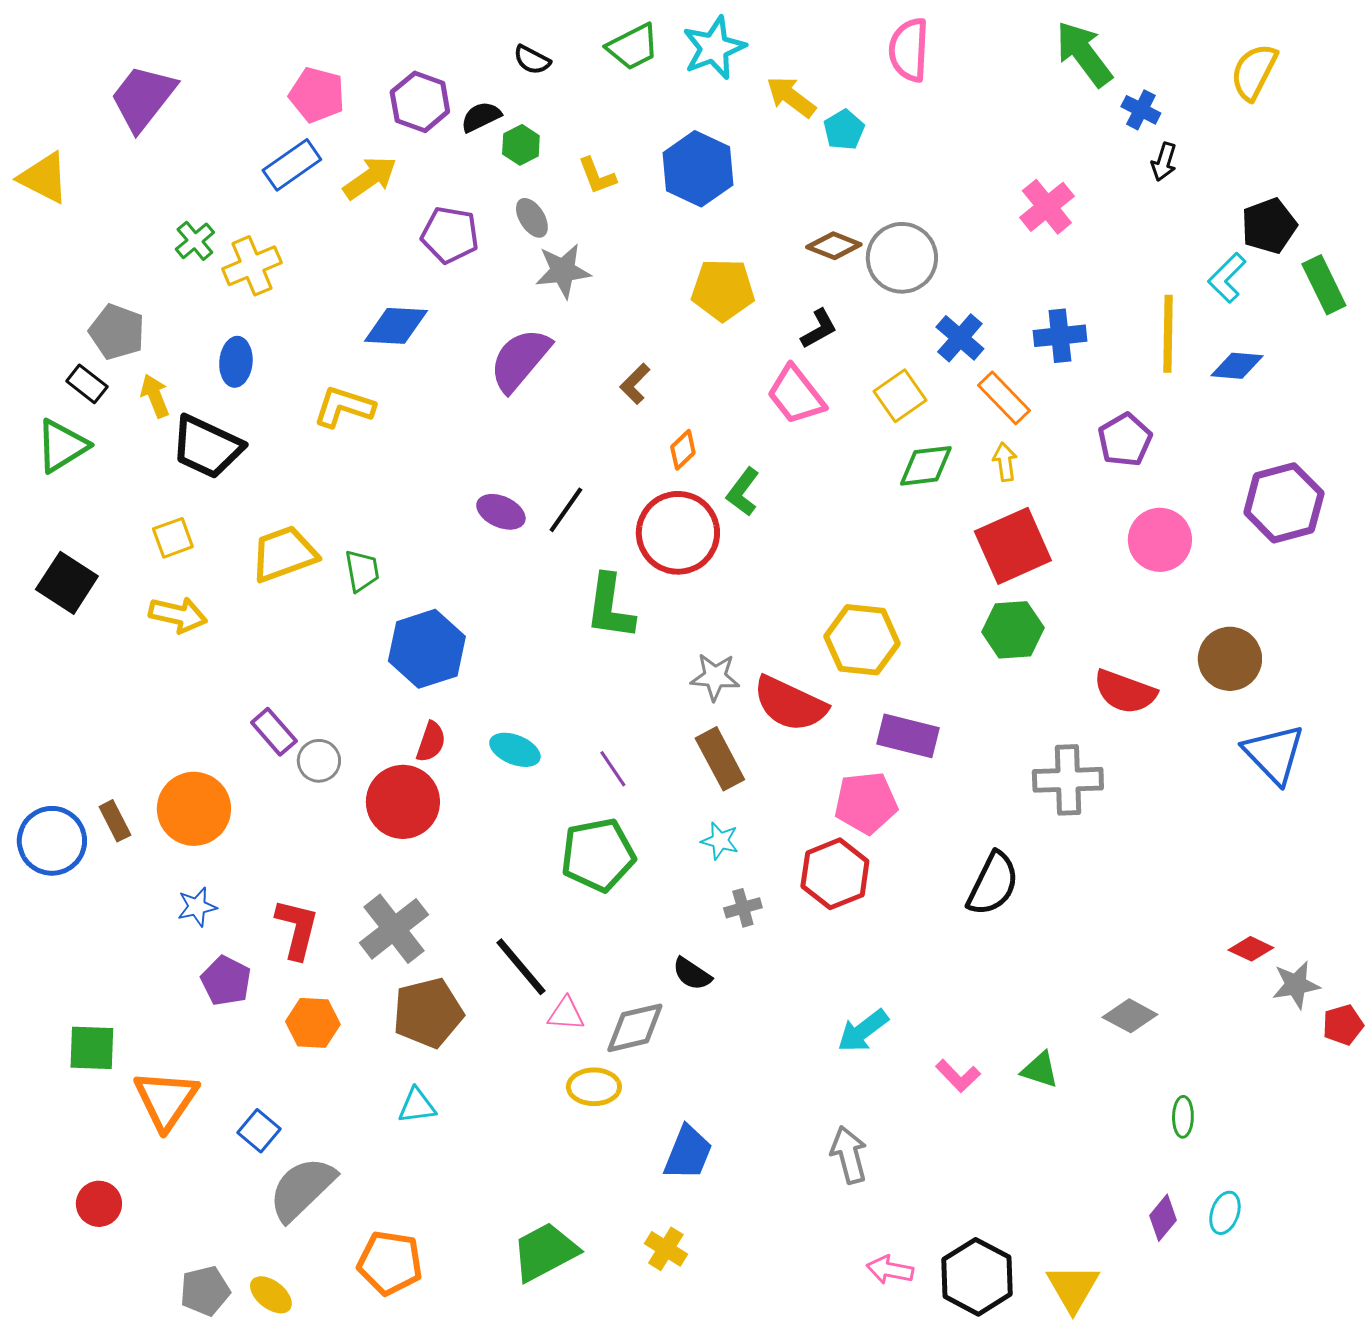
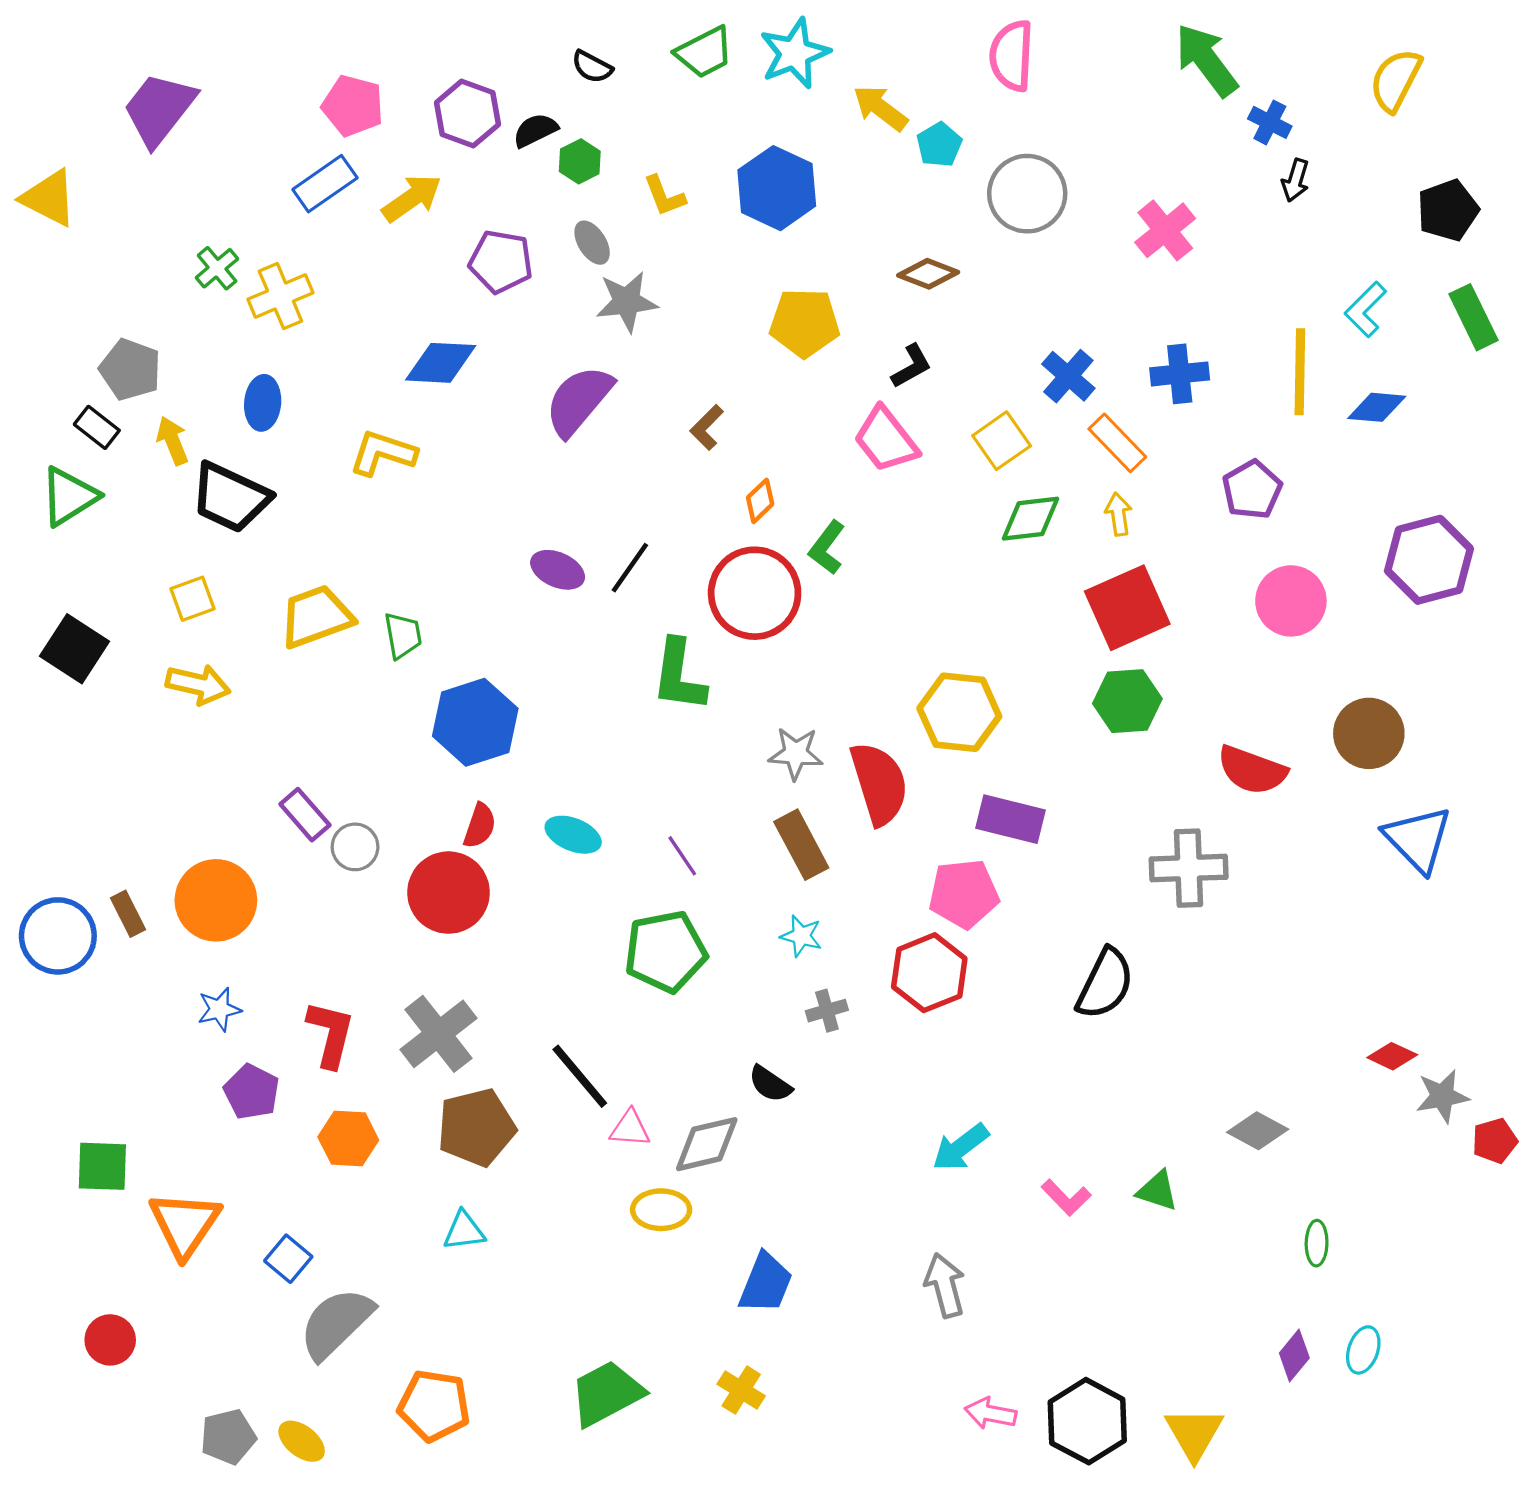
black pentagon: (1269, 226) -> (1448, 210), moved
gray circle: (902, 258) -> (1027, 194), moved
red semicircle: (790, 704) -> (879, 783), turned -132

